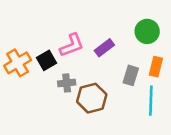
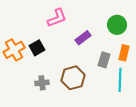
pink L-shape: (72, 45) -> (57, 18), moved
gray cross: (67, 83) -> (42, 83), moved

